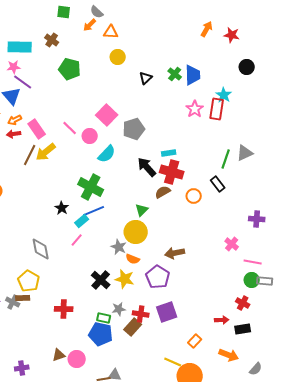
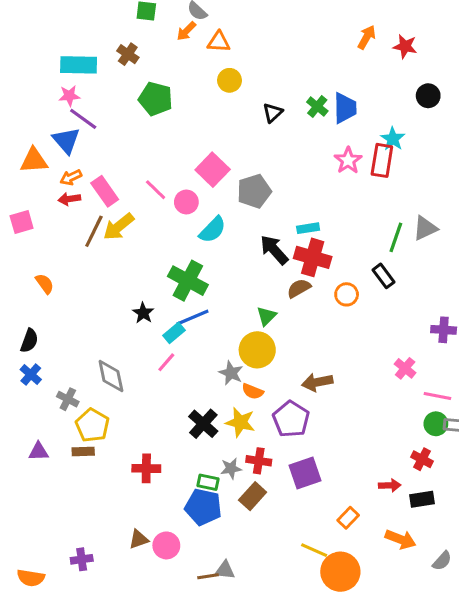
gray cross: (13, 302) -> (68, 399), moved
red cross: (141, 314) -> (259, 461), moved

